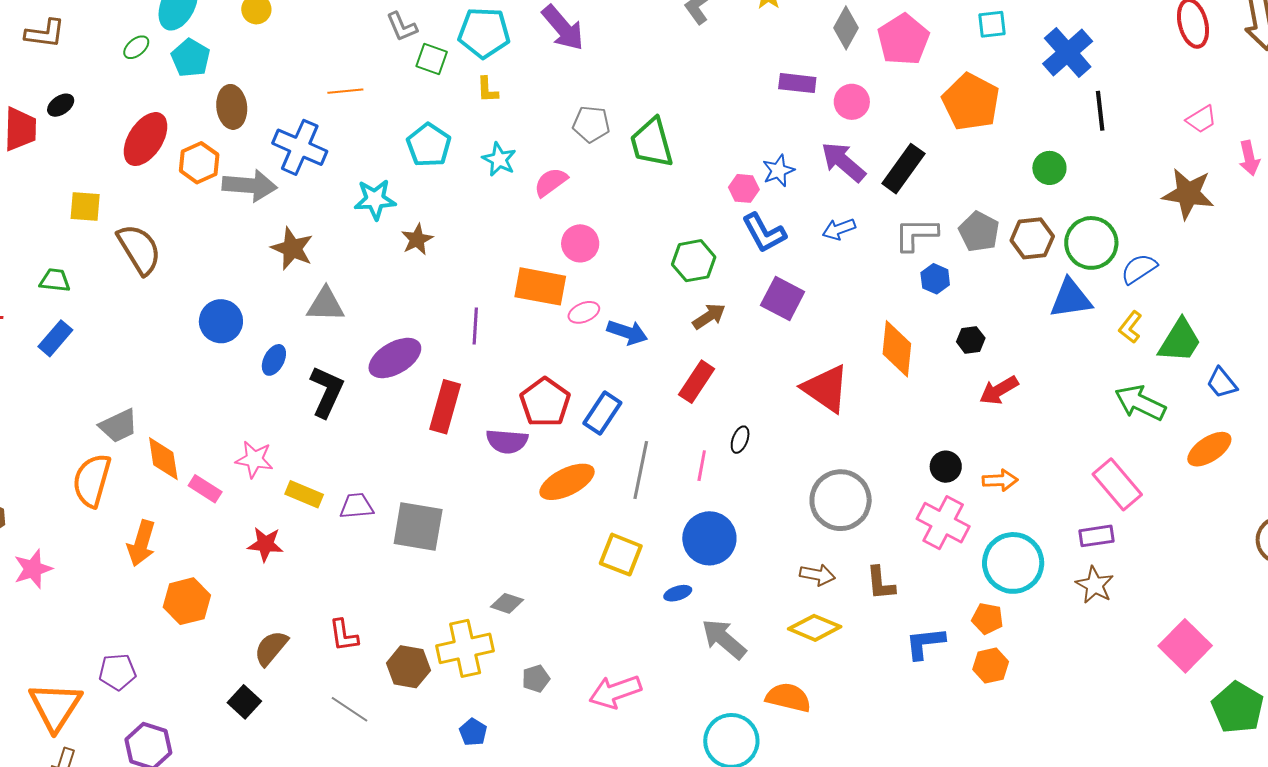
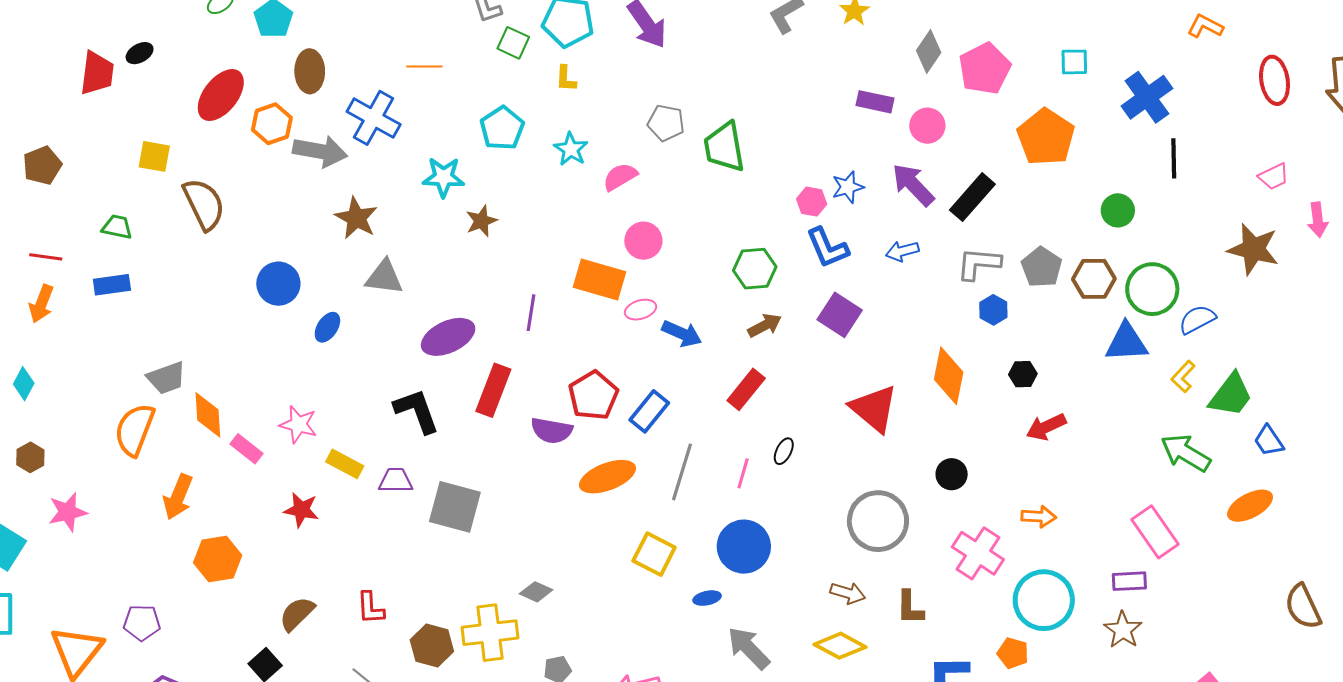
blue rectangle: (55, 338) -> (112, 285), turned 36
black L-shape: (327, 392) -> (417, 411), moved, turned -50
black circle: (946, 467) -> (952, 474), moved

